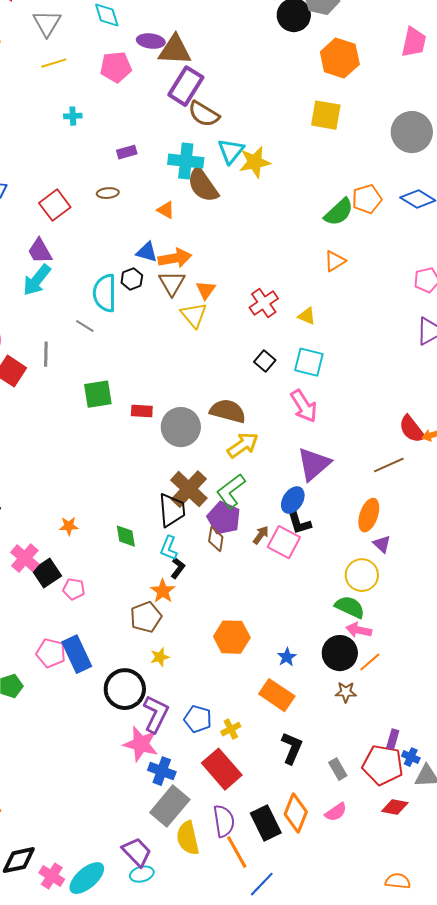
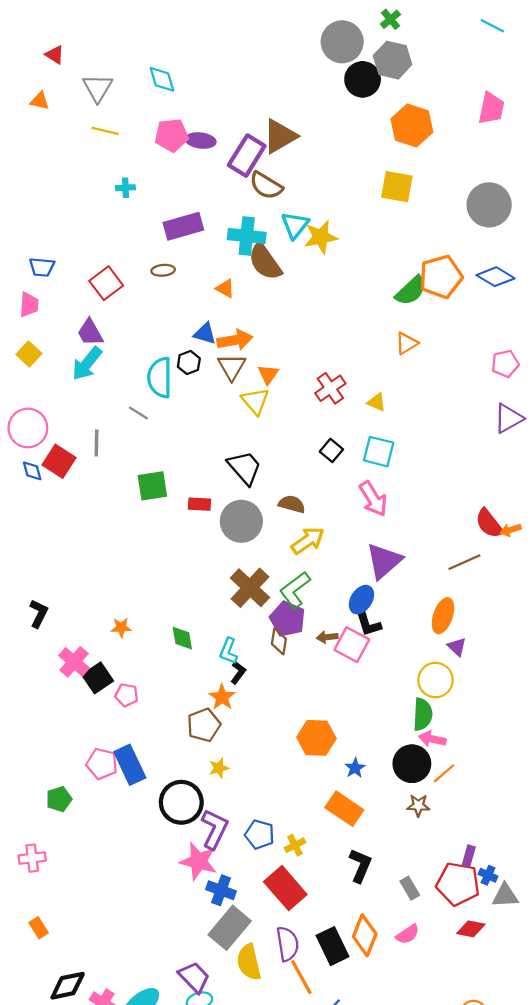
purple ellipse: (151, 41) -> (201, 141), moved
brown triangle: (175, 50) -> (280, 136), moved, turned -33
yellow line: (54, 63) -> (105, 131), turned 30
purple rectangle: (127, 152) -> (183, 226), size x1.8
orange pentagon: (367, 199) -> (441, 277), size x1.4
brown semicircle: (228, 411) -> (292, 504), size x0.7
black trapezoid: (172, 510) -> (245, 468), moved, turned -36
brown arrow: (261, 535) -> (327, 637), turned -132
green semicircle: (350, 607) -> (423, 714), turned 68
orange hexagon: (232, 637) -> (316, 738), moved

